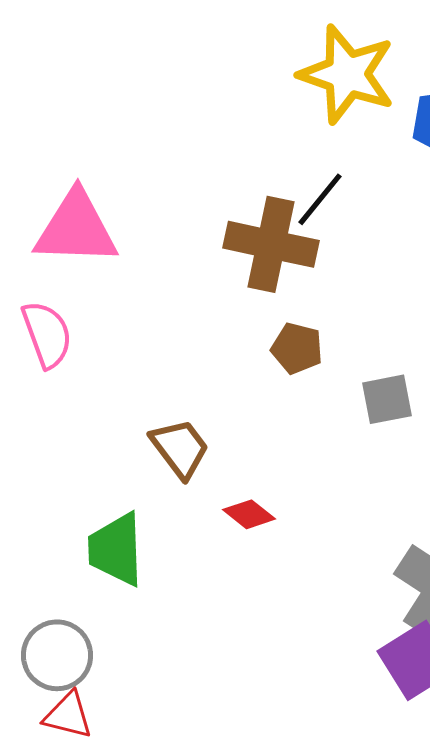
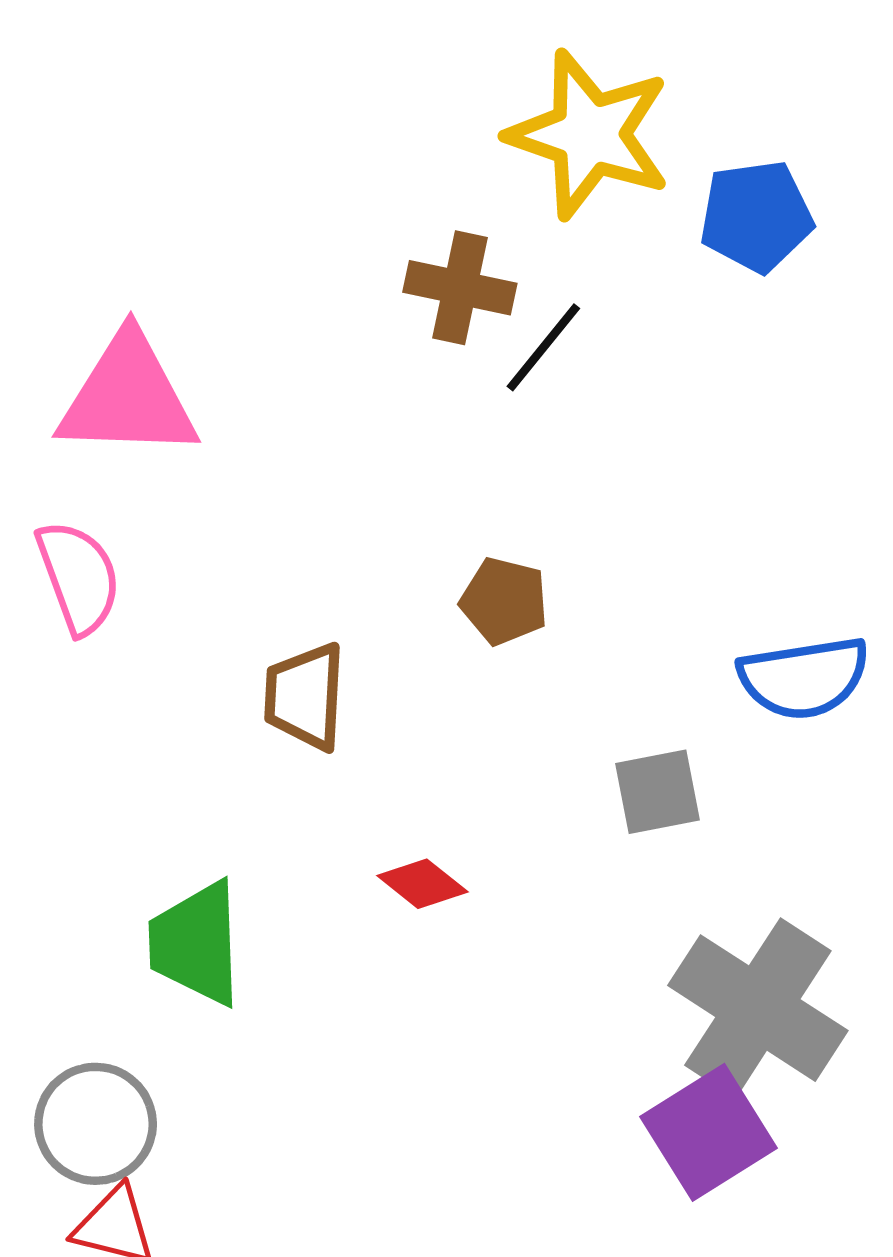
brown cross: (271, 244) -> (460, 288), moved, size x0.7
gray square: (387, 399) -> (657, 792), moved
brown trapezoid: (180, 448) -> (305, 696), moved, turned -140

